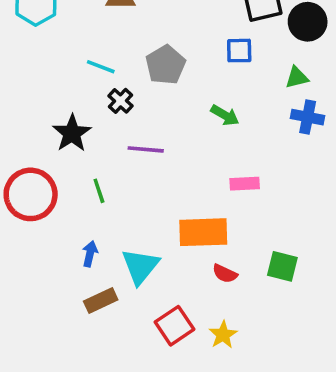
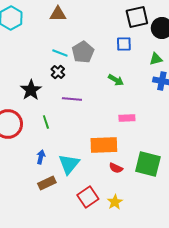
cyan line: (101, 67) -> (60, 53), moved
green square: (282, 266) -> (148, 164), size x1.5

